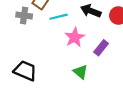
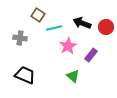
gray cross: (24, 16) -> (20, 38), moved

